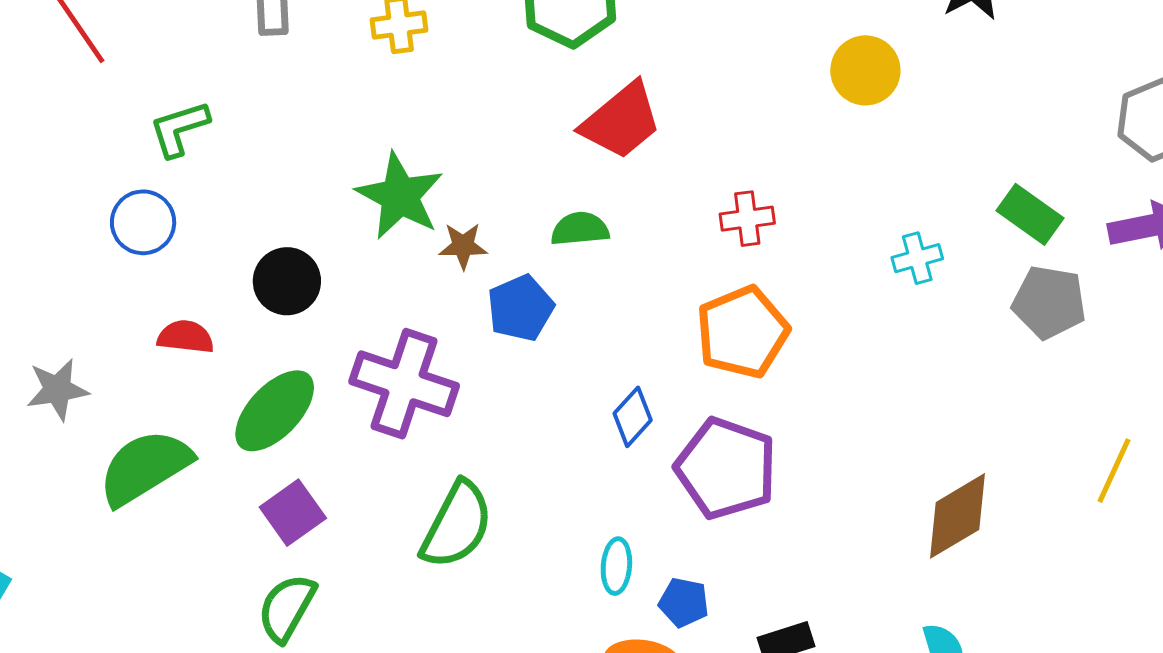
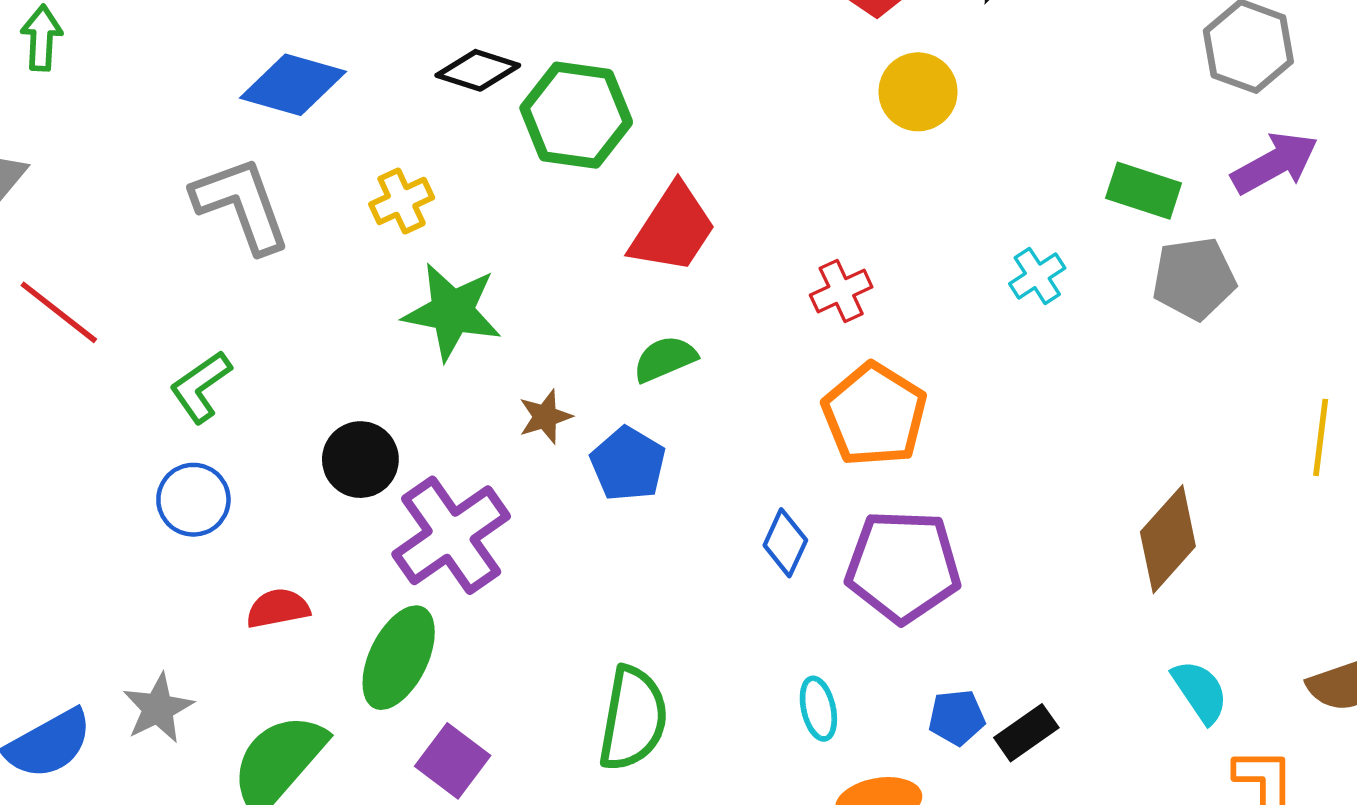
green star: (400, 196) -> (452, 312), moved
black circle: (287, 281) -> (360, 460), moved
purple cross: (404, 384) -> (451, 535), moved, turned -36
blue pentagon: (684, 602) -> (957, 717), moved

